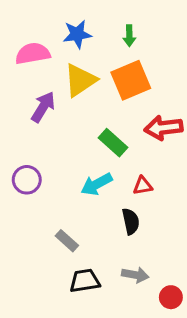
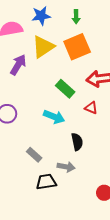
cyan arrow: (97, 184) -> (54, 117), turned -130
red triangle: (143, 186) -> (91, 108), moved, turned 32
gray arrow: (135, 275) -> (66, 167), moved

